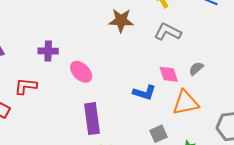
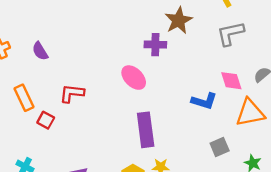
brown star: (121, 20) -> (179, 20), turned -30
gray L-shape: (168, 32) -> (230, 33), turned -40
purple cross: (48, 51) -> (155, 45), moved

